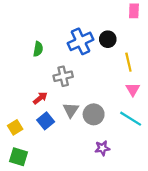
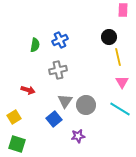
black circle: (108, 39) -> (109, 37), moved
blue cross: (81, 41) -> (60, 40), moved, size x0.7
red arrow: (40, 98) -> (28, 90), moved, turned 56
blue square: (46, 121) -> (54, 119), moved
purple star: (102, 148) -> (78, 136), moved

